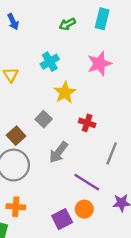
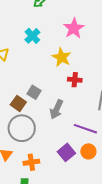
yellow star: (65, 93) -> (62, 57), moved
gray square: (44, 119) -> (34, 92), moved
purple square: (62, 219) -> (66, 152), moved

